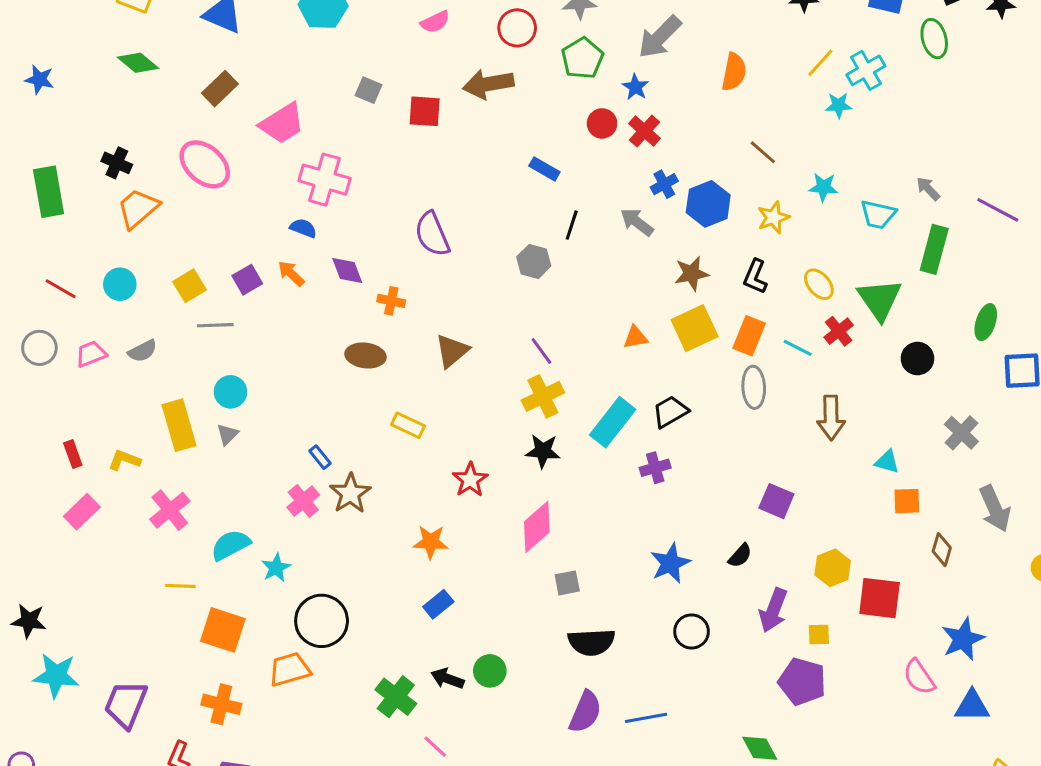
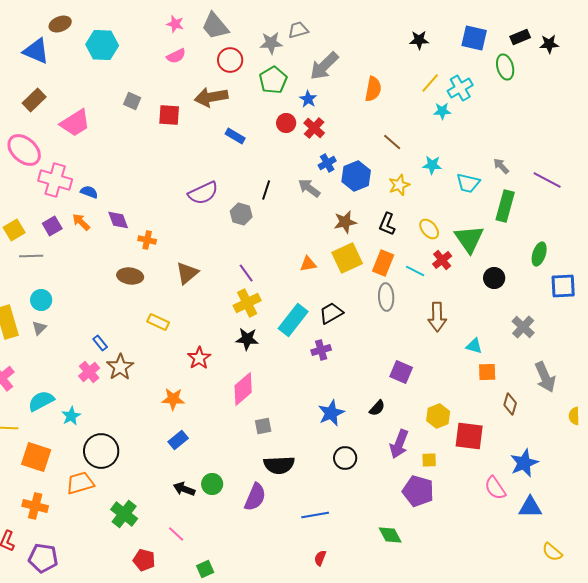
blue rectangle: (544, 169) -> (235, 136), moved
pink cross: (325, 180) -> (55, 180), moved
purple semicircle: (432, 234) -> (203, 193), moved, turned -92
green cross: (396, 697) -> (124, 514), moved
purple semicircle: (585, 712) -> (255, 497), moved

